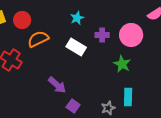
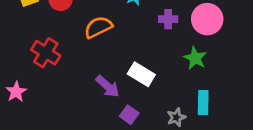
orange semicircle: (38, 39) -> (98, 27), moved
white rectangle: (76, 47) -> (141, 74), moved

